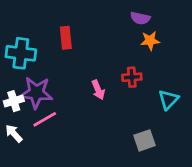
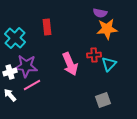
orange star: (150, 41) -> (107, 29), size x1.5
cyan cross: (21, 53) -> (15, 38), turned 35
pink arrow: (98, 90) -> (70, 64), size x1.6
cyan triangle: (168, 100) -> (109, 64), moved

